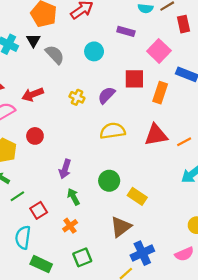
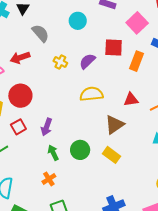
gray semicircle: (55, 55) -> (40, 33), moved
red triangle: (156, 135) -> (131, 100), size x0.7
red circle: (35, 136) -> (20, 96), size x1.5
green circle: (109, 181) -> (80, 150), moved
red square: (39, 210) -> (18, 127), moved
brown triangle: (121, 227) -> (115, 125), moved

